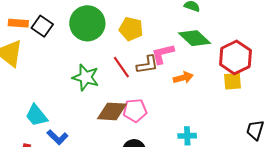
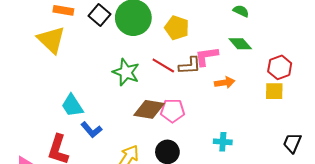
black square: (42, 26) -> (99, 15), moved
green diamond: (195, 38) -> (240, 44), size x0.7
red hexagon: (235, 57) -> (280, 67), size x0.7
red line: (121, 67) -> (163, 65), turned -30

